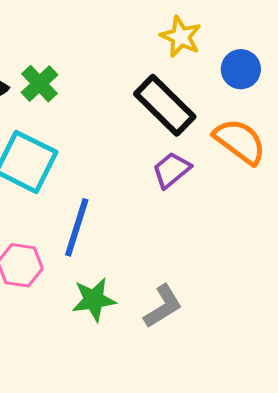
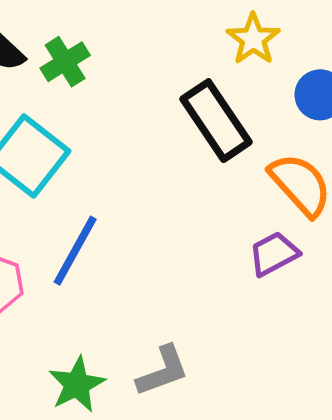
purple trapezoid: (172, 170) -> (274, 254), moved
green star: (94, 300) -> (77, 384), moved, turned -30

